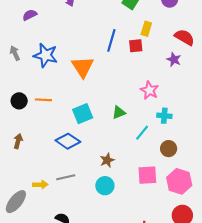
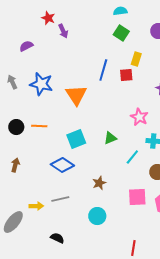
cyan circle: (105, 186) -> (97, 216), moved

